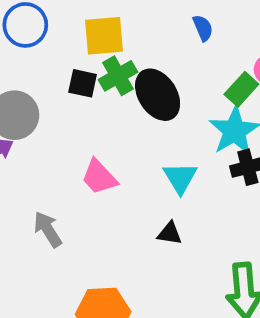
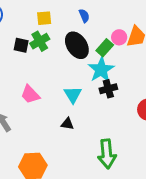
yellow square: (104, 36) -> (44, 18), moved, size x0.7
black ellipse: (158, 95) -> (77, 45), moved

